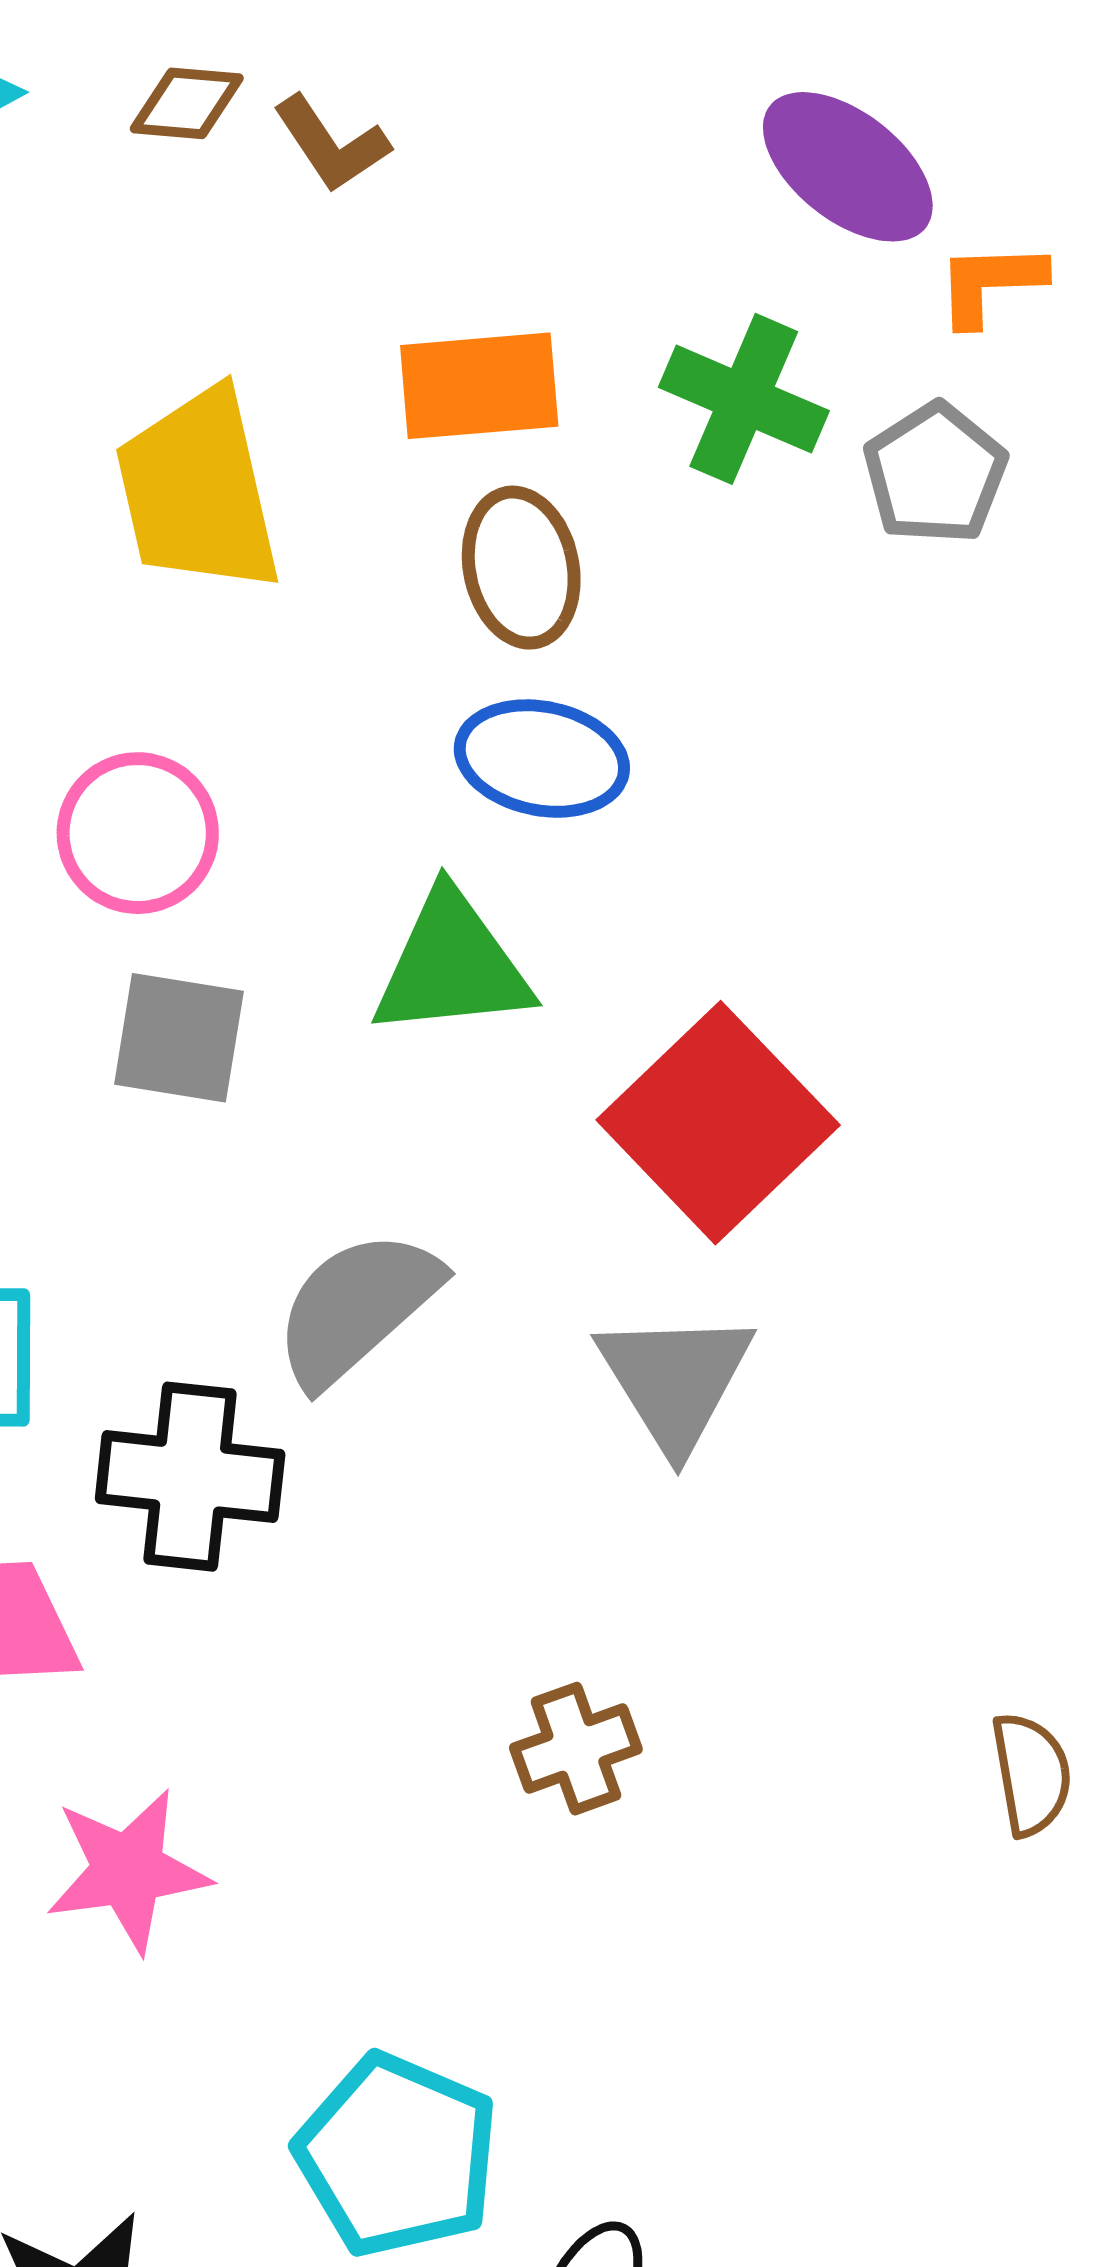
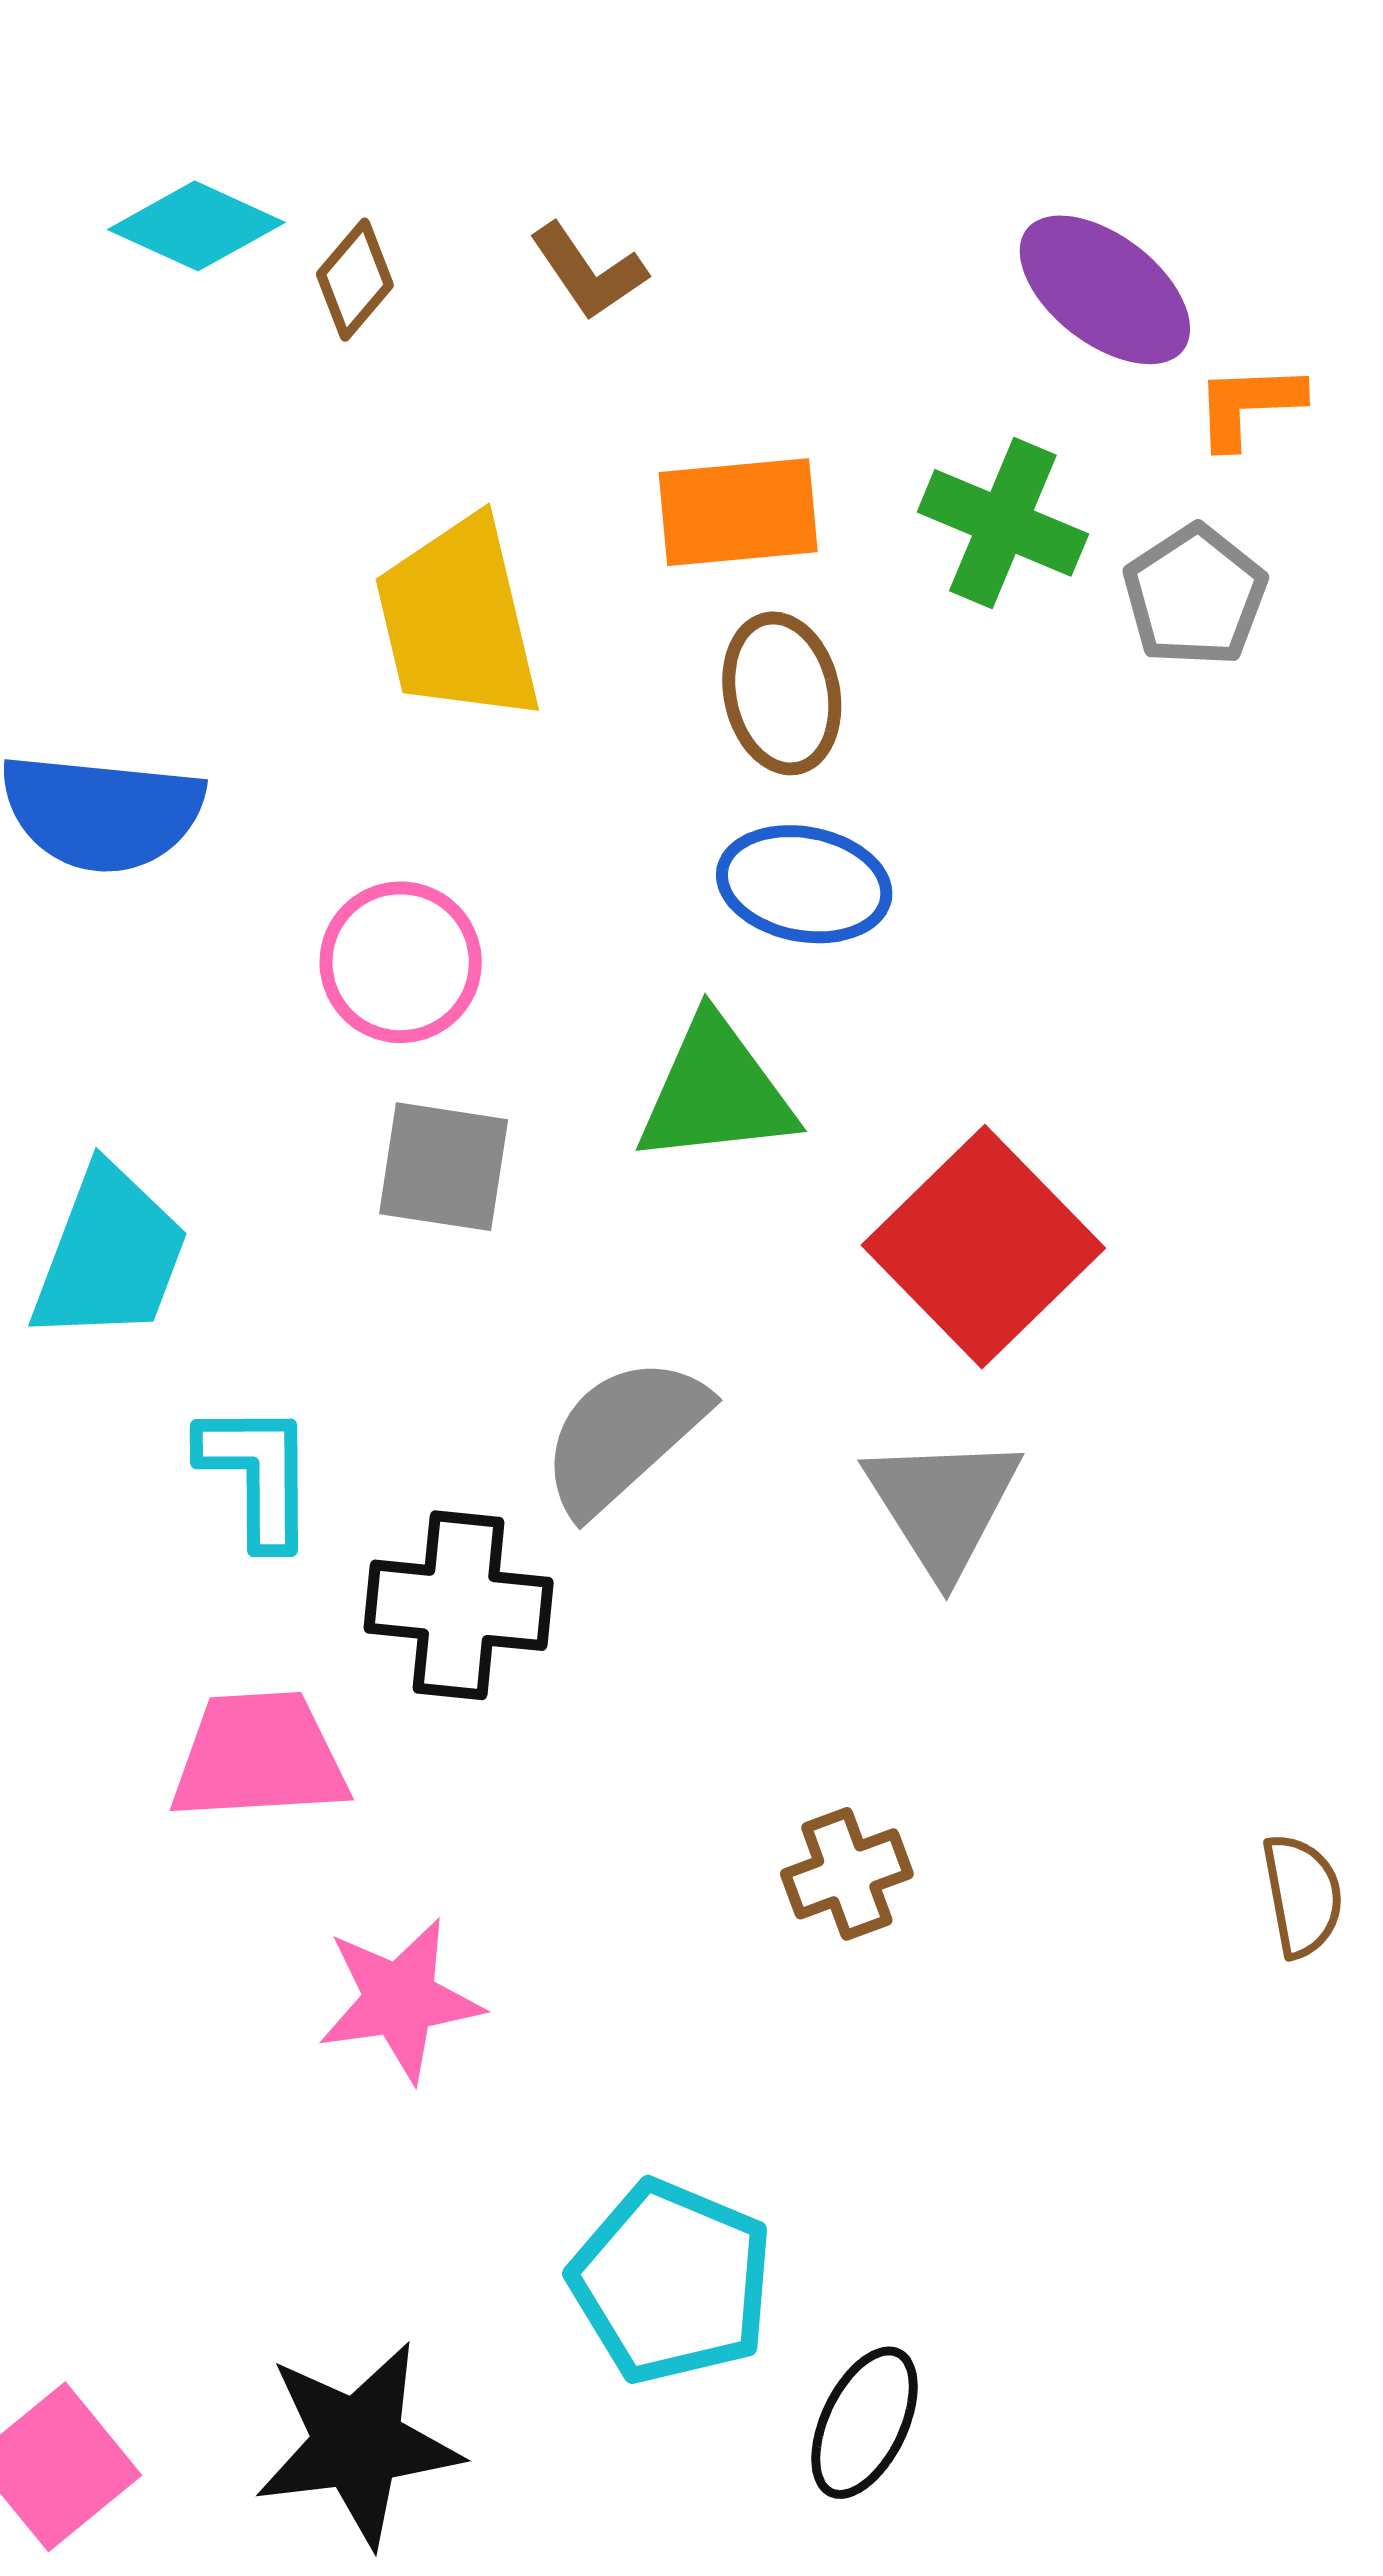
brown diamond: (187, 103) -> (355, 280), moved, turned -54

